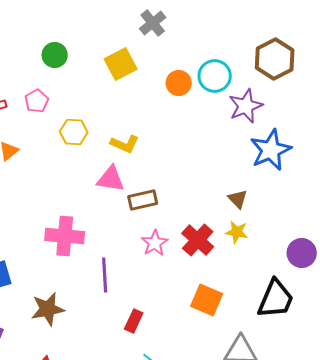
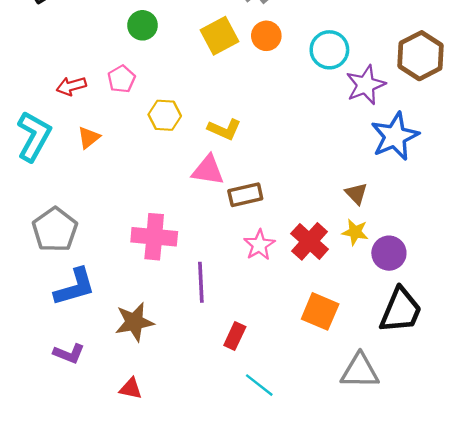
brown hexagon: (275, 59) -> (421, 56), moved
orange circle: (179, 83) -> (266, 36), moved
purple circle: (302, 253) -> (389, 253), moved

